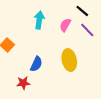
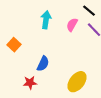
yellow ellipse: (69, 60) -> (77, 82), moved, turned 50

